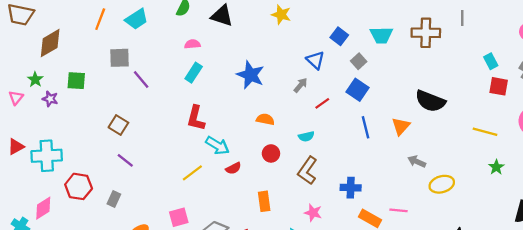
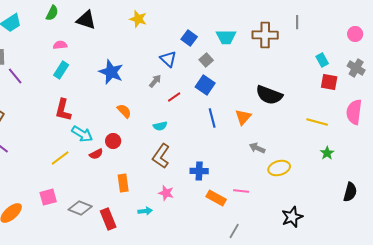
orange semicircle: (265, 119) -> (124, 111), turned 35
red circle: (271, 153) -> (113, 141), moved

